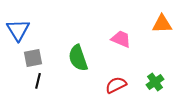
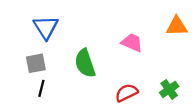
blue triangle: (18, 30) -> (46, 27), moved

